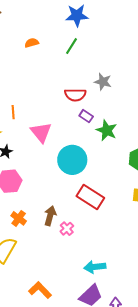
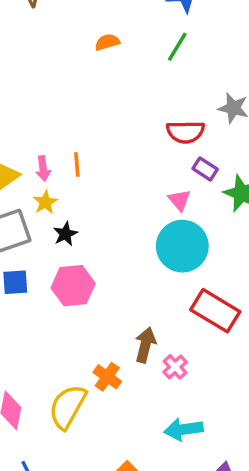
pink triangle: (41, 132) -> (179, 200), moved, size x0.6
orange cross: (19, 218) -> (107, 377), moved
cyan arrow: (95, 267) -> (184, 429), moved

